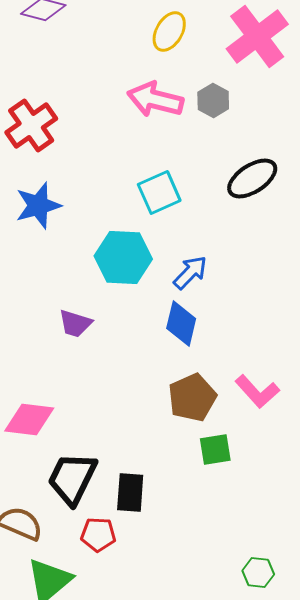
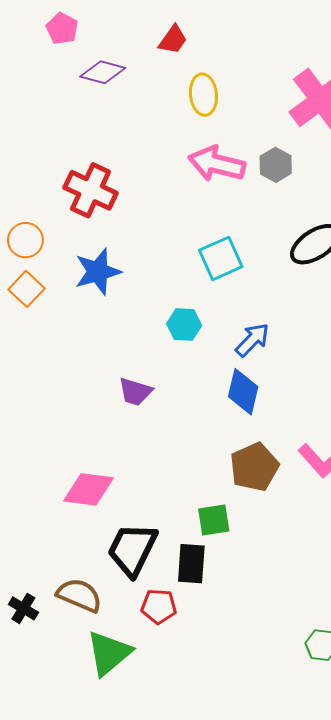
yellow ellipse: (169, 32) -> (203, 95), moved, turned -36
red cross: (31, 126) -> (91, 190), turned -30
cyan hexagon: (123, 258) -> (184, 325), size x0.6
green square: (215, 450) -> (214, 520), moved

